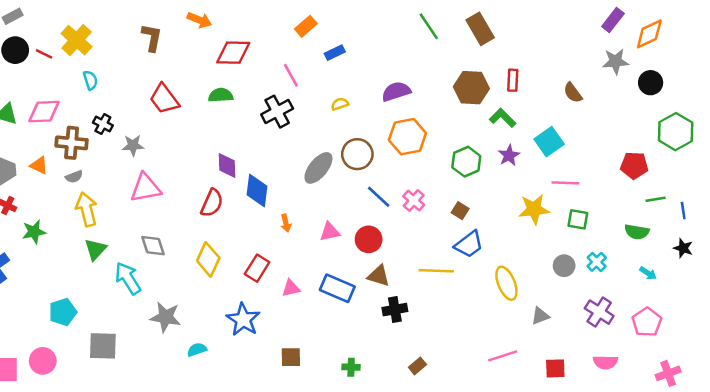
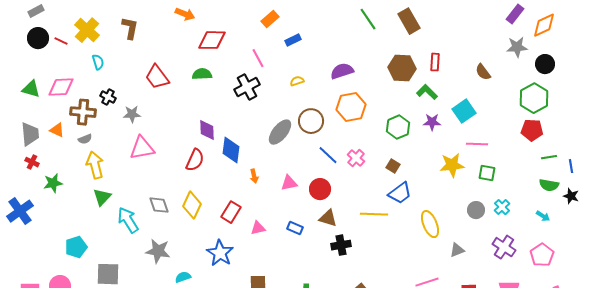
brown L-shape: (152, 38) -> (130, 28), moved
green hexagon: (676, 132) -> (534, 98), moved
purple star: (509, 155) -> (432, 122), turned 30
green semicircle: (637, 232) -> (549, 185), moved
gray diamond: (153, 246) -> (159, 205), moved
blue rectangle: (337, 288) -> (295, 228), size x0.6

